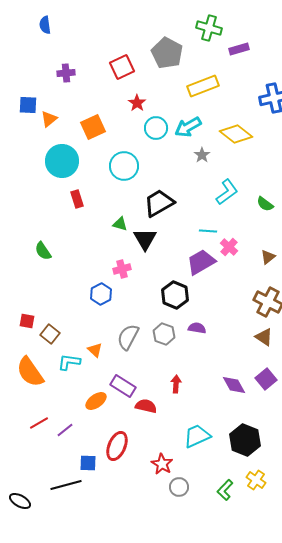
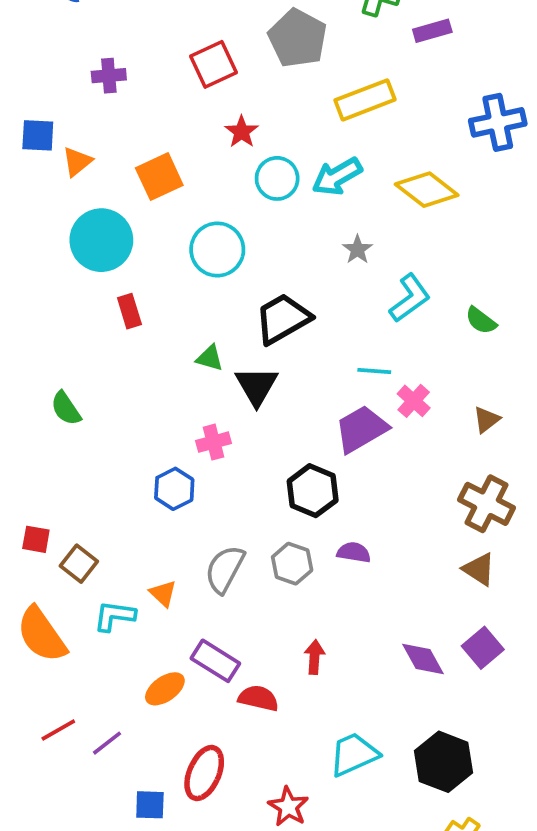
gray star: (202, 155) -> (357, 249), moved

